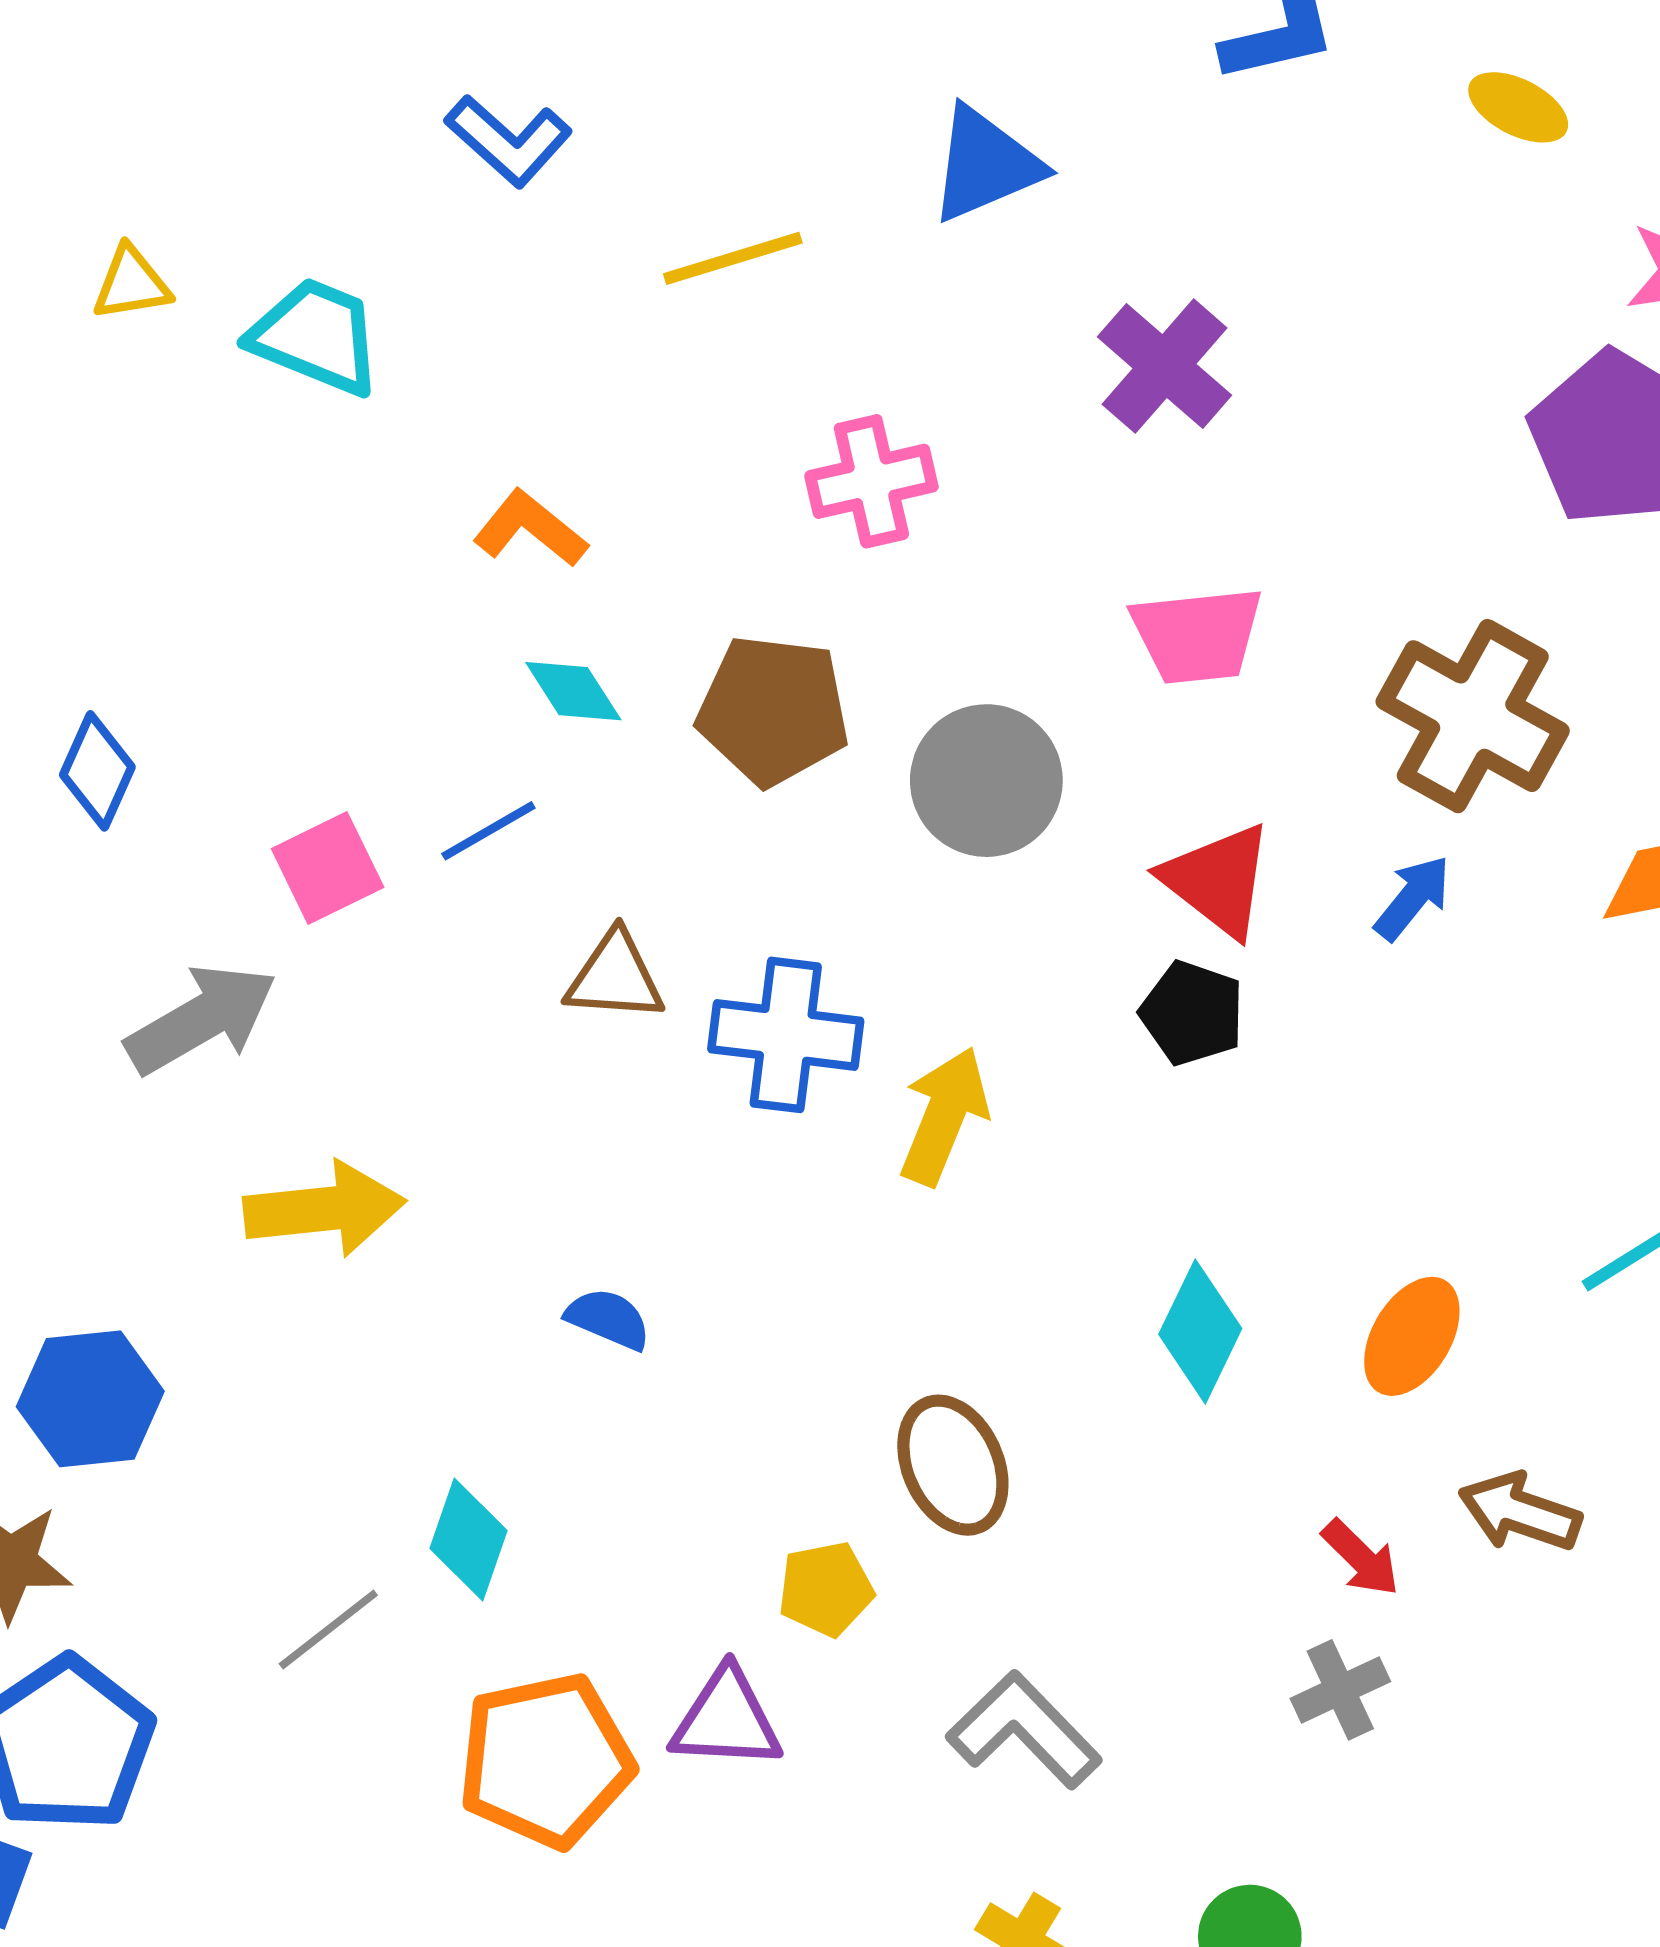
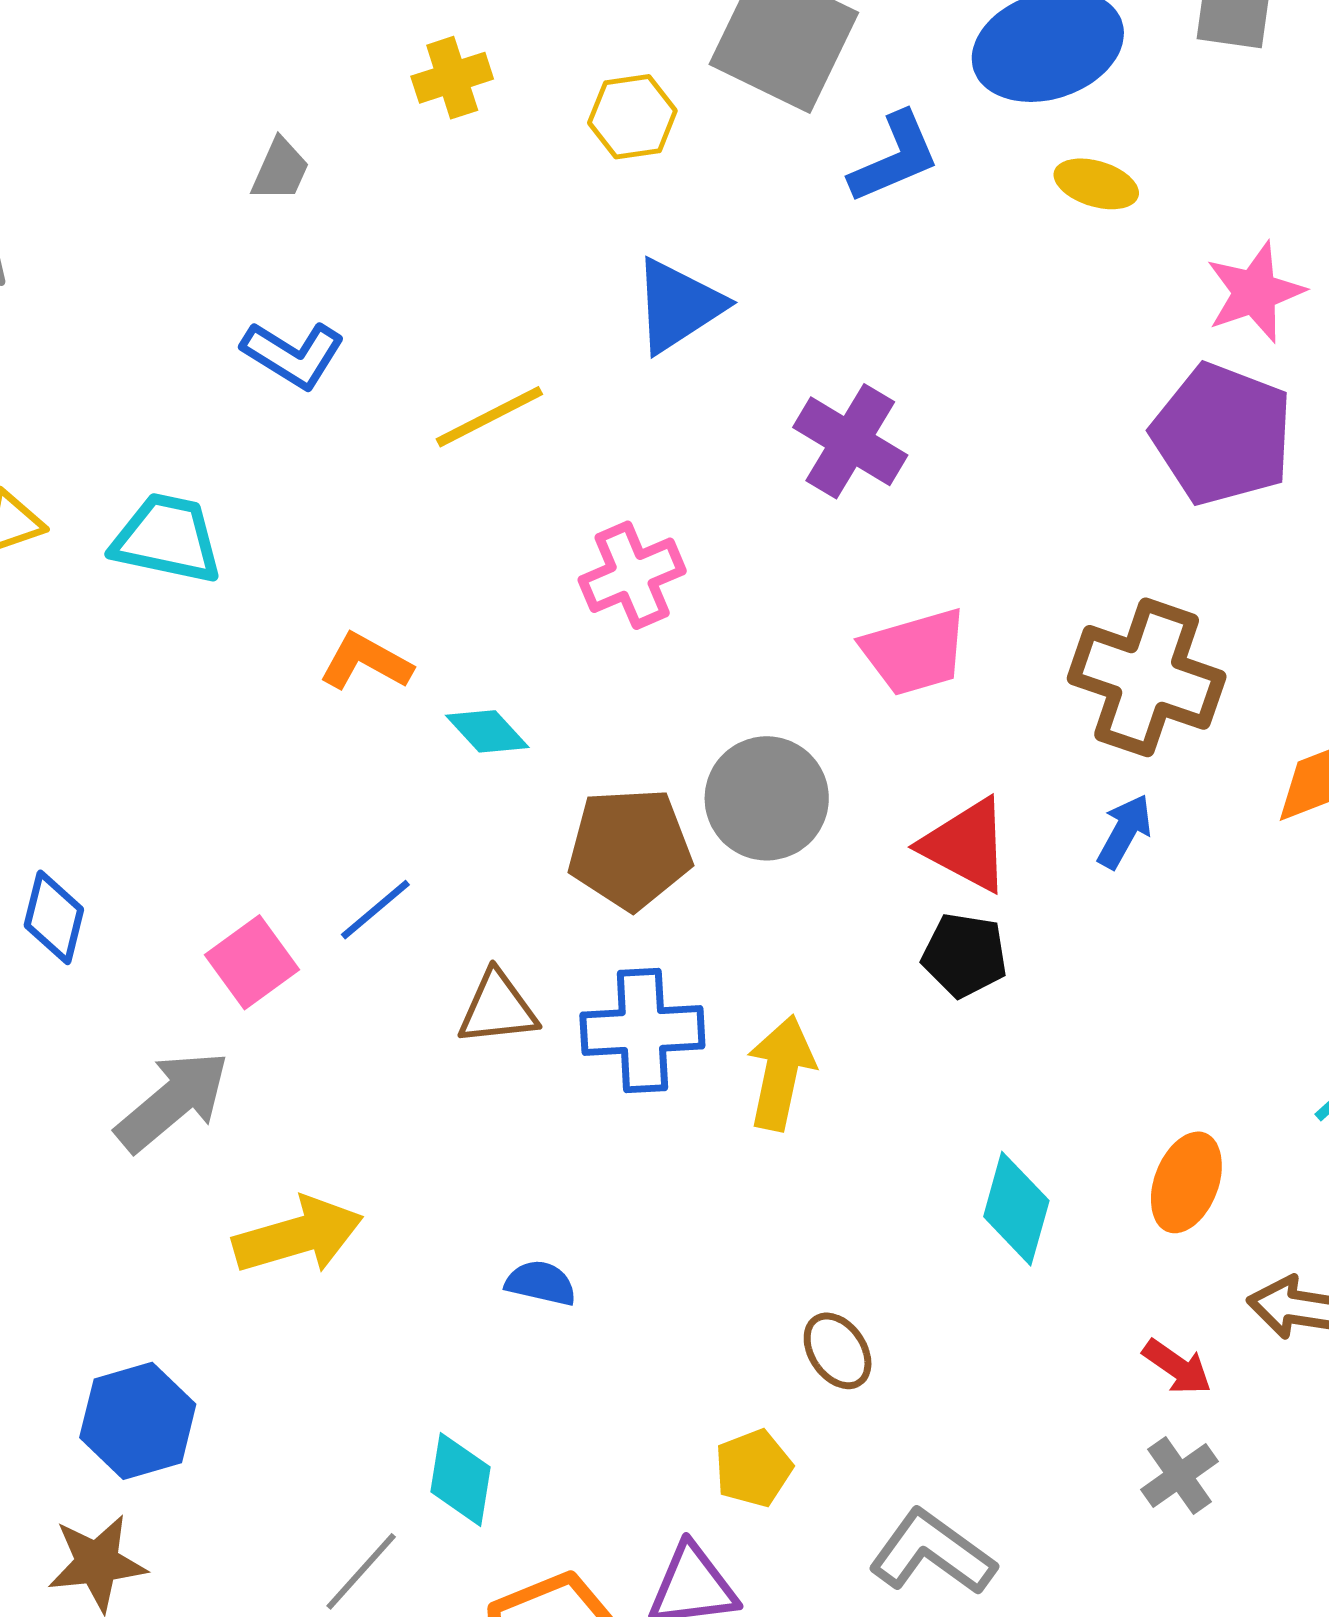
cyan diamond: (573, 691) -> (487, 731), moved
brown pentagon: (773, 710) -> (630, 849), moved
brown ellipse: (953, 1465) -> (838, 1351), size x0.7

